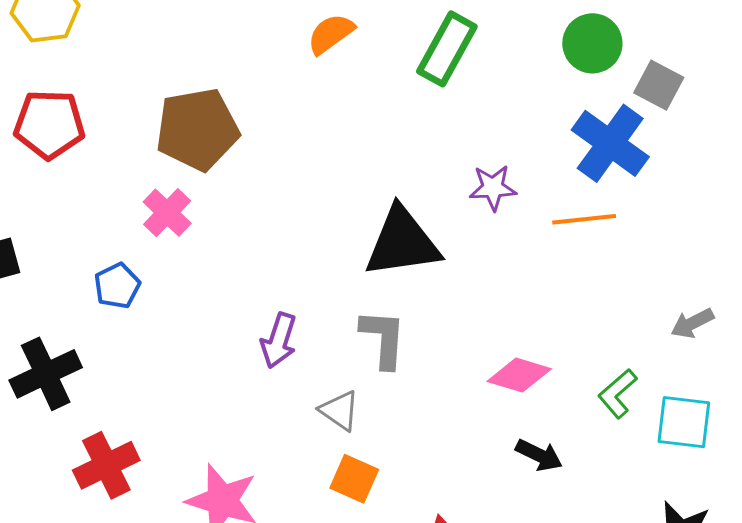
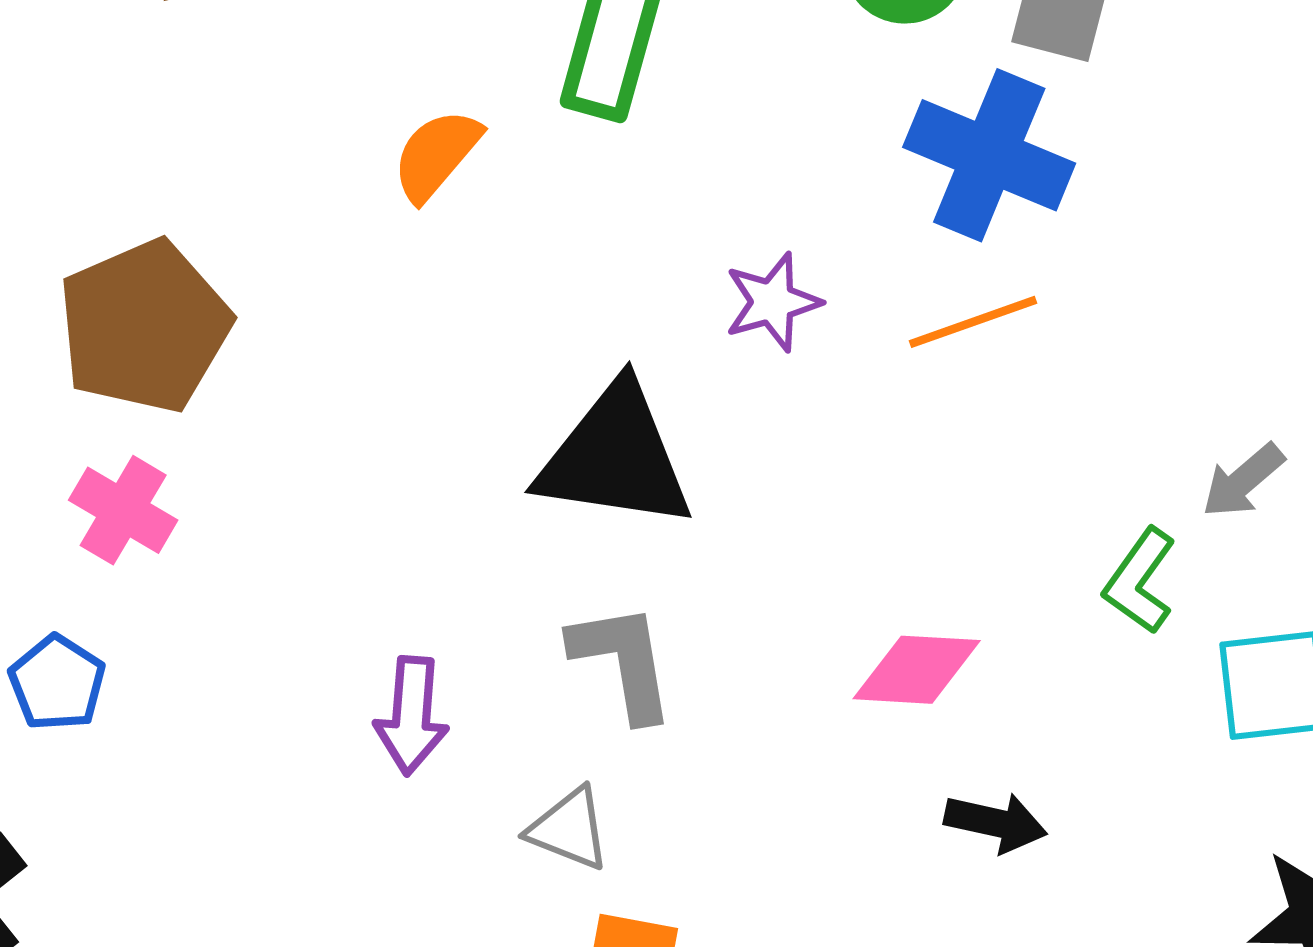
orange semicircle: (331, 34) -> (436, 155), moved
black triangle: (402, 242) -> (615, 457), turned 30
green L-shape: (618, 393) -> (1140, 581), moved

